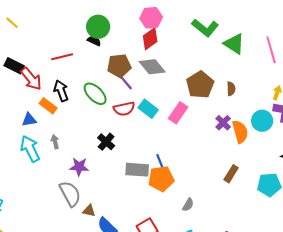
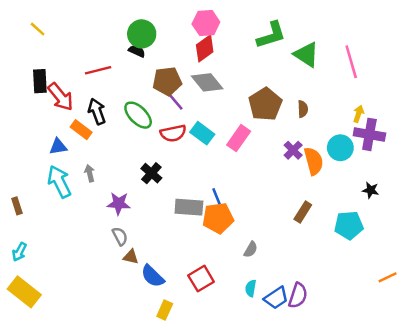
green L-shape: (205, 28) -> (271, 35), turned -56
black rectangle: (14, 66) -> (40, 81), turned 60
gray semicircle: (70, 194) -> (120, 236), moved, size x0.6

